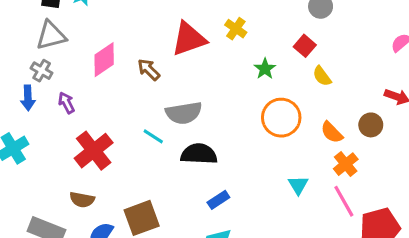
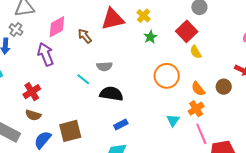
red square: (305, 46) -> (187, 31), size x1.5
green star: (265, 69) -> (150, 37), moved
purple arrow: (66, 103) -> (46, 54), moved, size x1.6
gray semicircle: (184, 113) -> (104, 66), size x0.7
red cross: (94, 151) -> (32, 92), moved, size x0.7
orange cross: (346, 164) -> (196, 109), moved

